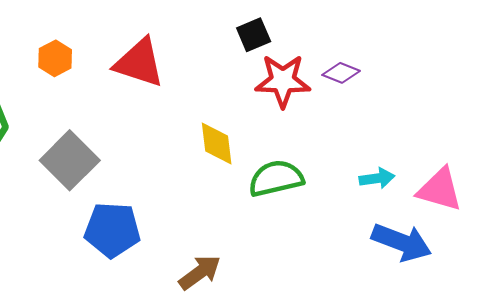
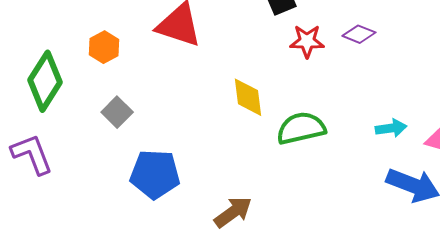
orange hexagon: (55, 58) -> (104, 47), moved
red star: (283, 81) -> (307, 41), size x0.7
gray square: (70, 160) -> (117, 112), size x0.6

